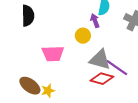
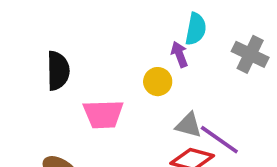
black semicircle: (28, 16) -> (58, 71), moved
gray triangle: (100, 60) -> (189, 125), size x0.7

